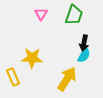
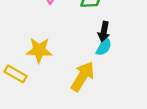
yellow rectangle: (13, 77) -> (15, 74), turned -36

